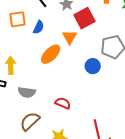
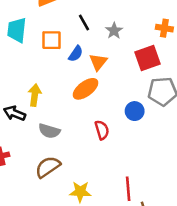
red square: (85, 18) -> (147, 58), moved
orange triangle: (70, 37) -> (98, 62), moved
red semicircle: (63, 103) -> (102, 130), moved, turned 42

